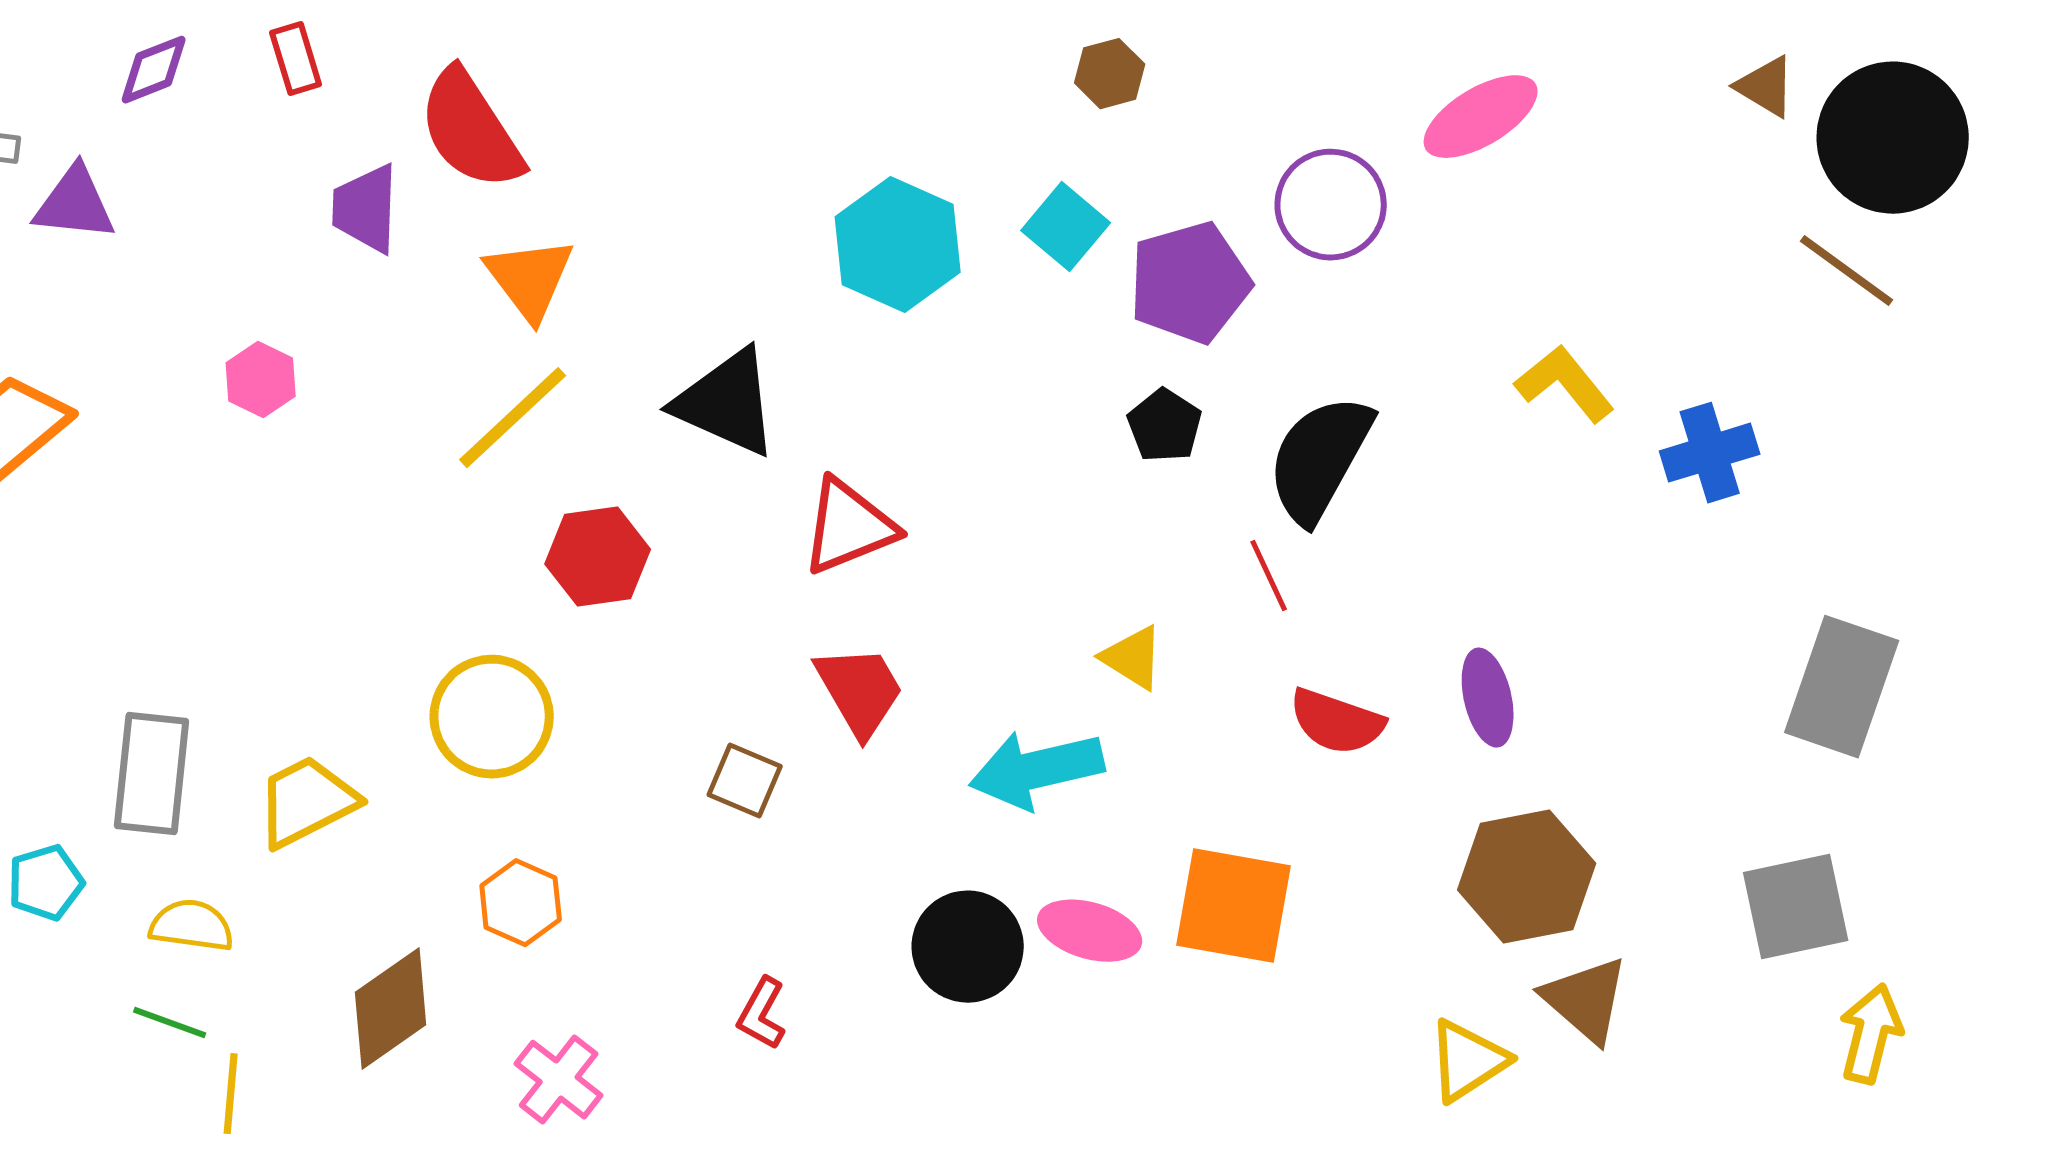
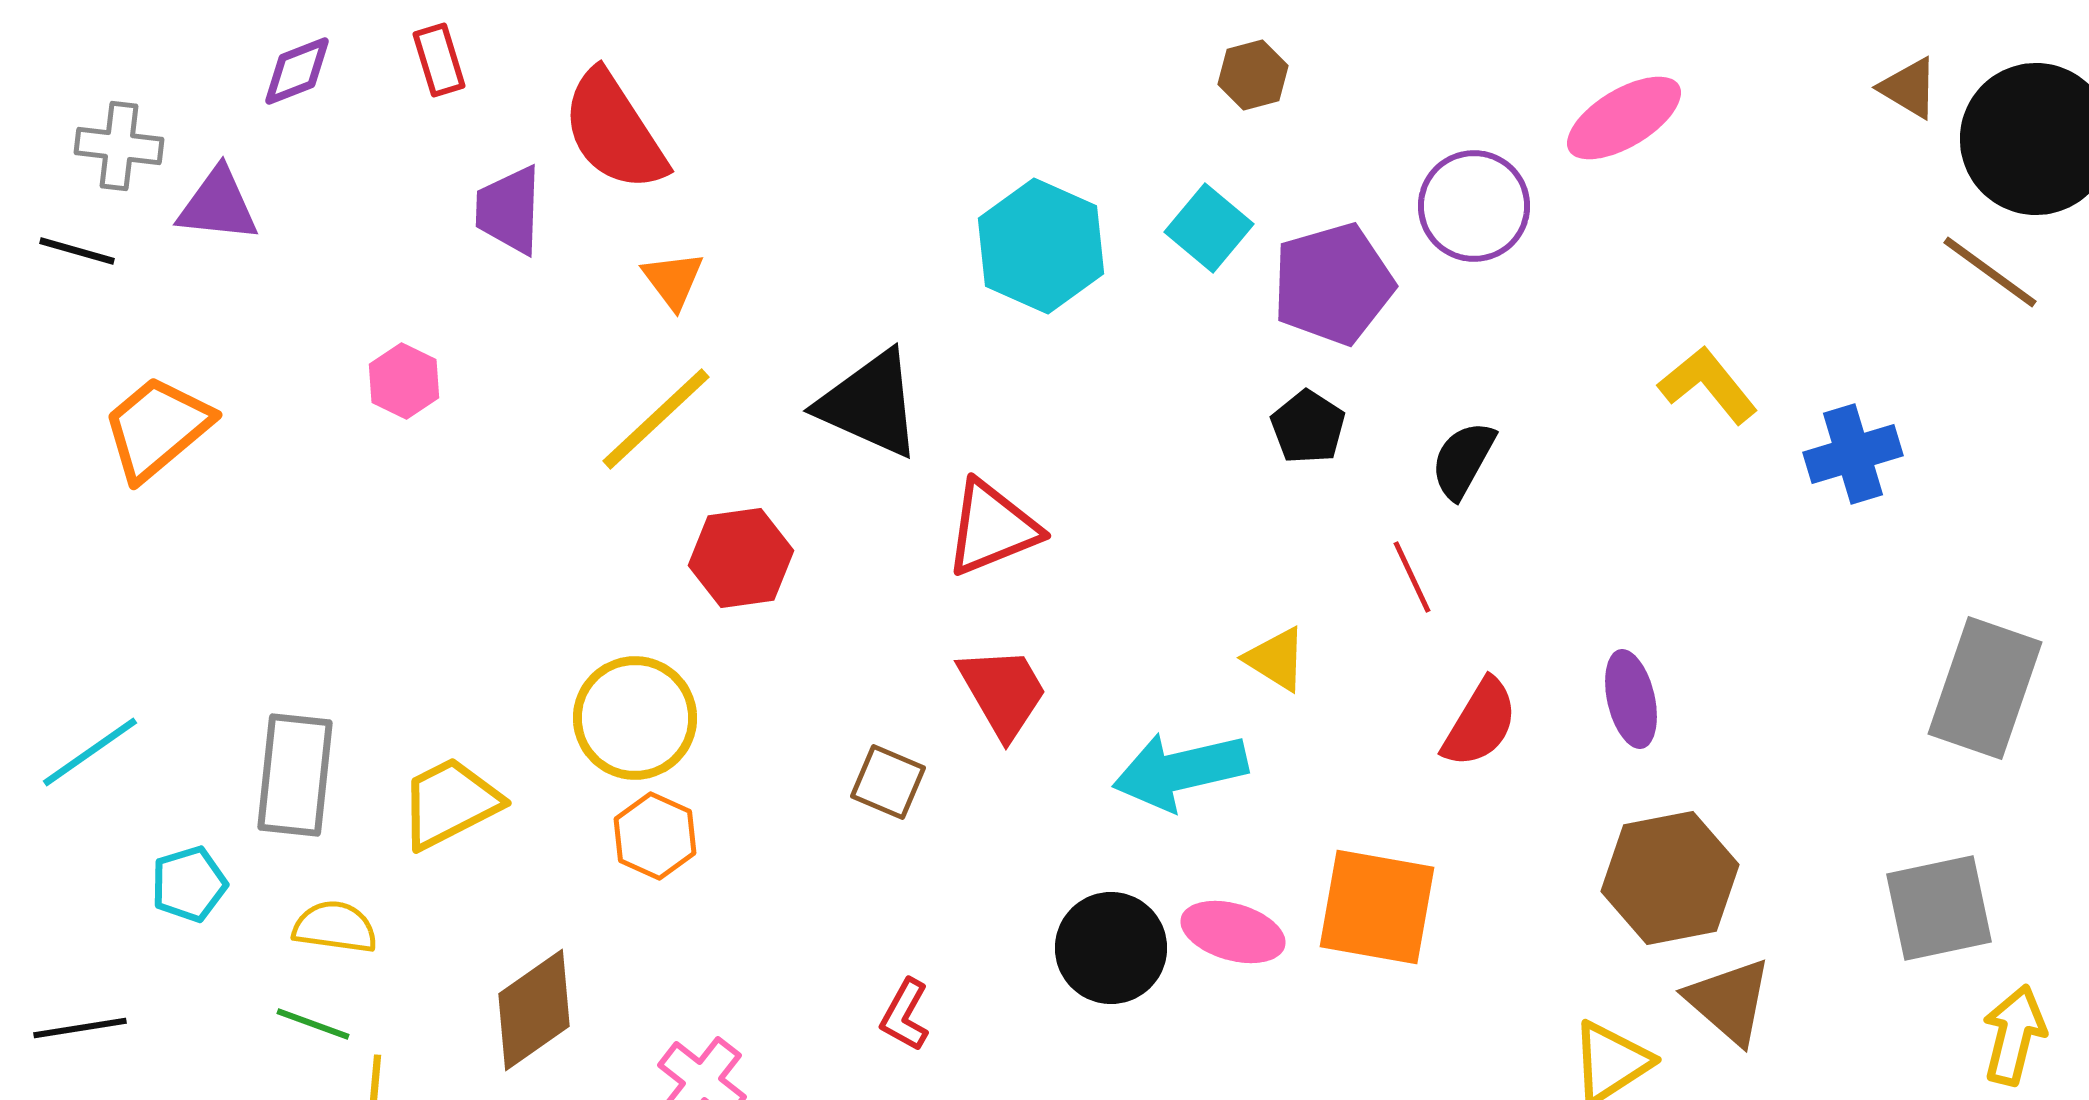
orange triangle: (530, 279) -> (673, 280), size x0.7
black semicircle: (1320, 459) -> (1463, 460), size x0.6
red semicircle: (1337, 722) -> (1480, 723), turned -78
orange hexagon: (521, 903) -> (655, 836), moved

